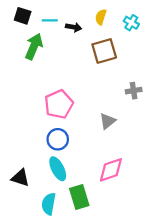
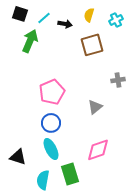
cyan line: (50, 20) -> (44, 18), turned -40
cyan cross: (131, 23) -> (116, 20), turned 32

